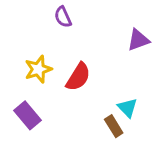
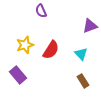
cyan triangle: (127, 108) -> (81, 54), moved
brown rectangle: (114, 126) -> (83, 81), moved

